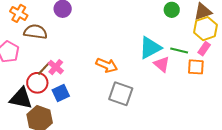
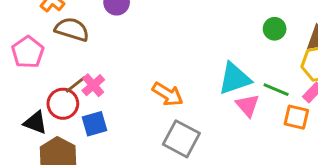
black triangle: (21, 98) -> (35, 123), size x0.7

